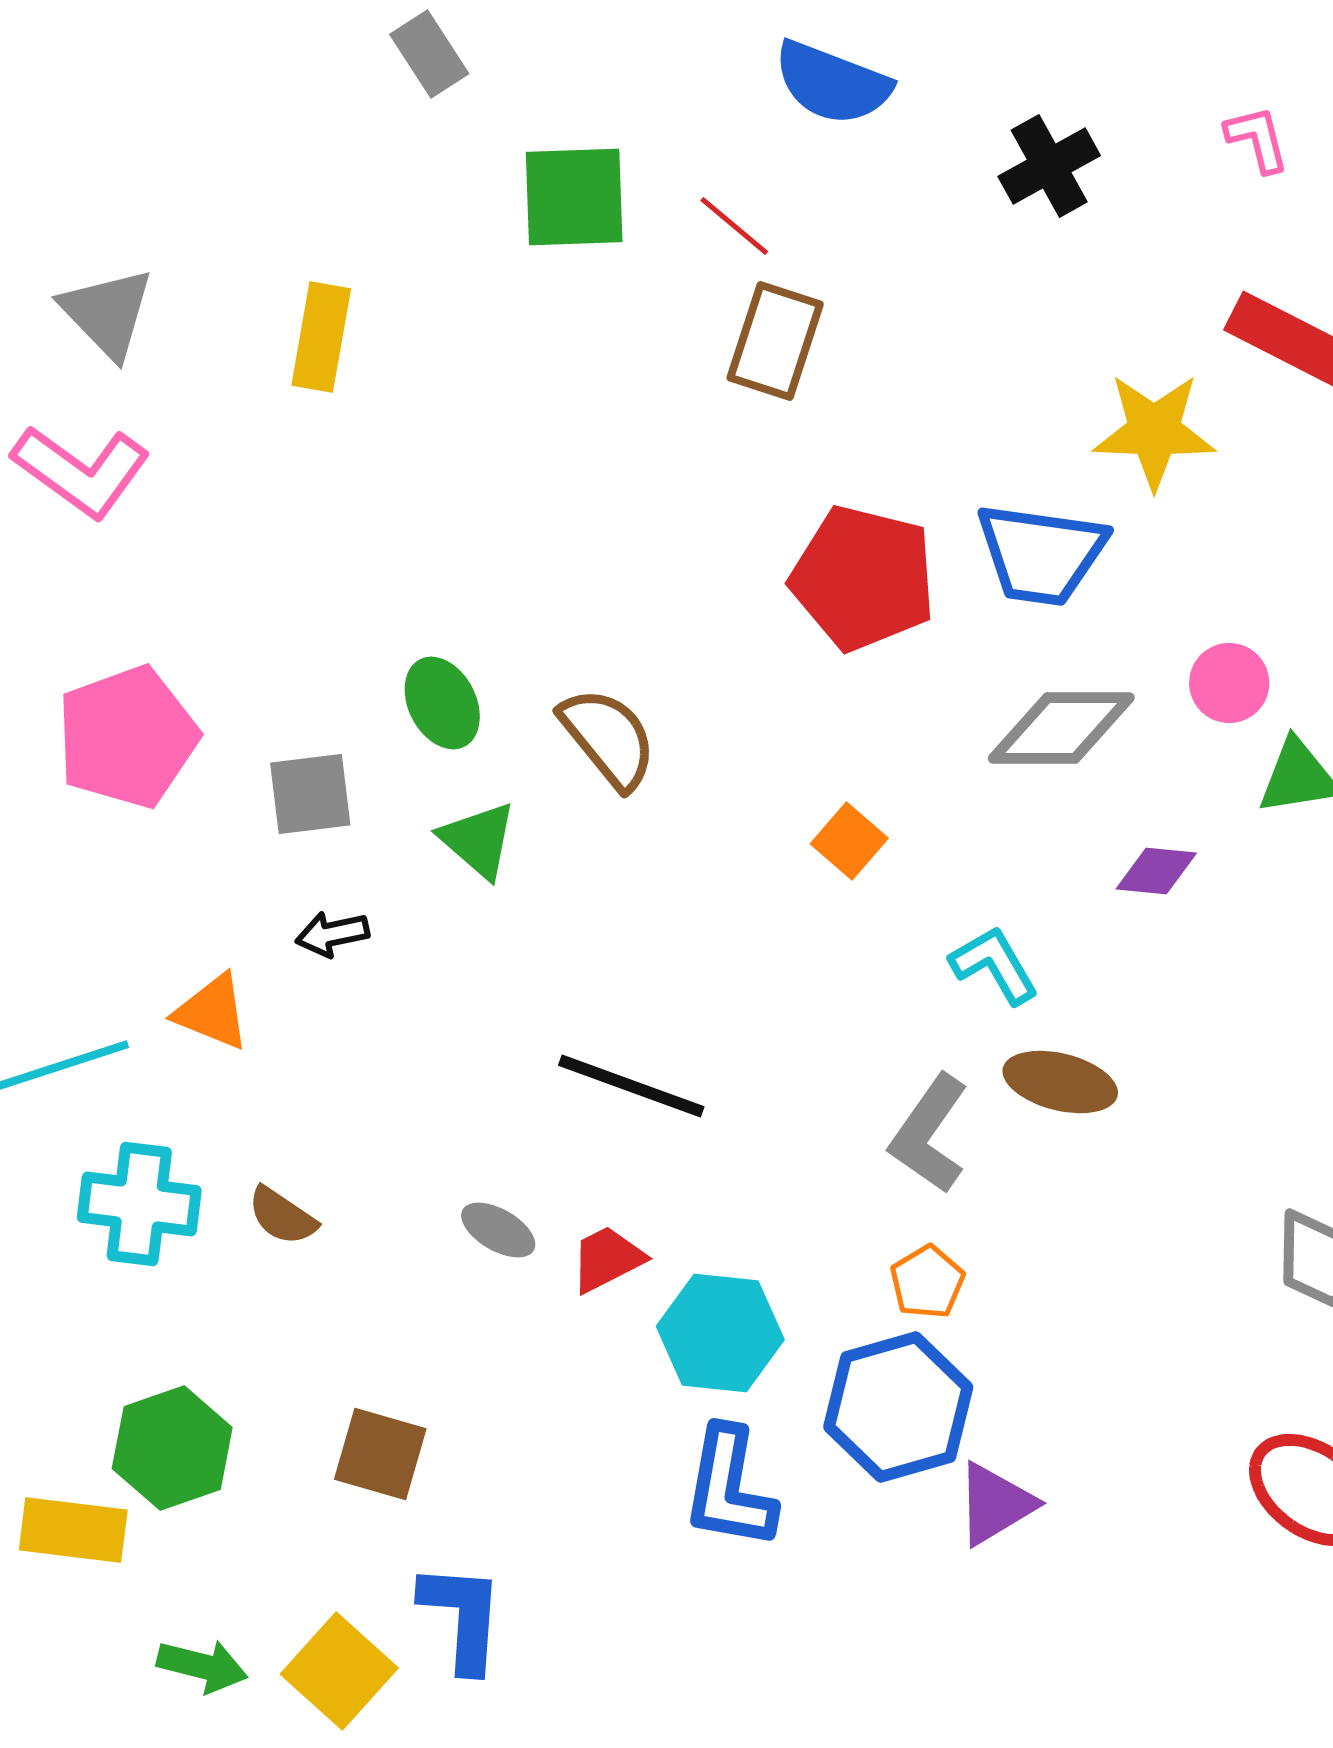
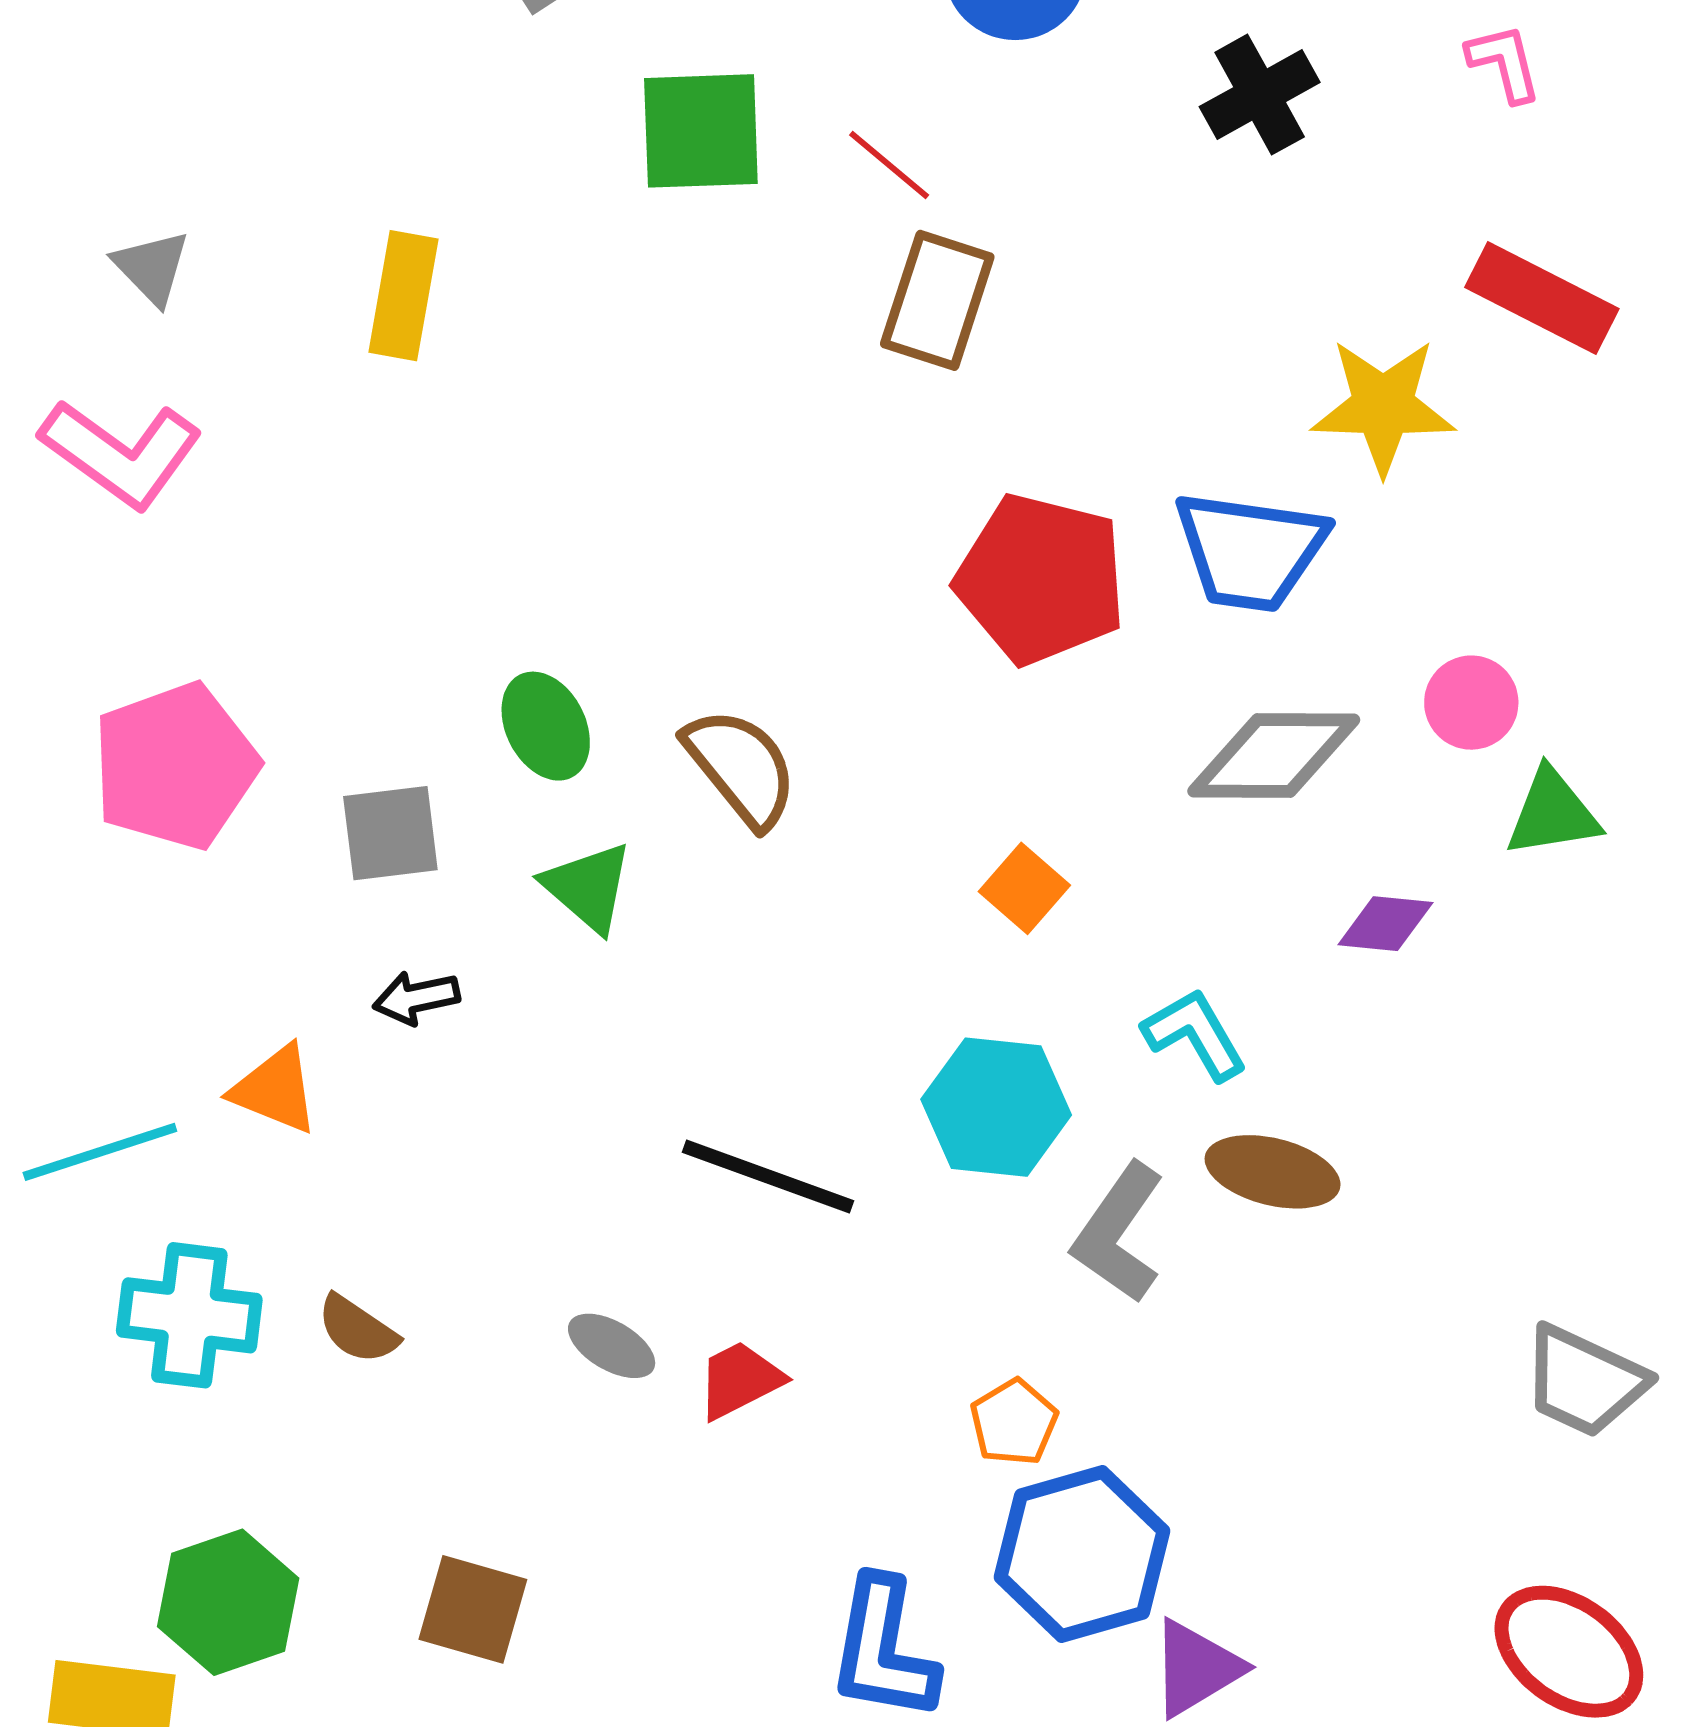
gray triangle: (107, 313) -> (152, 267), size x0.7
orange pentagon: (927, 1282) -> (1014, 1422), moved
cyan hexagon: (720, 1333) -> (996, 1107), moved

